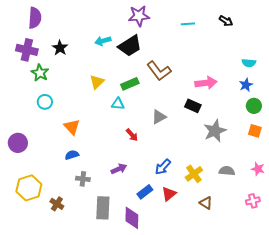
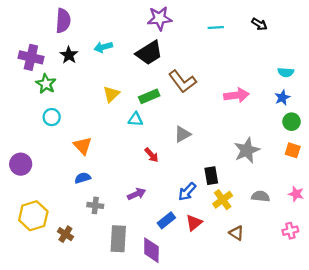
purple semicircle: (35, 18) -> (63, 21), moved
cyan arrow: (103, 41) -> (103, 47), moved
black rectangle: (193, 106) -> (211, 176), moved, turned 56

